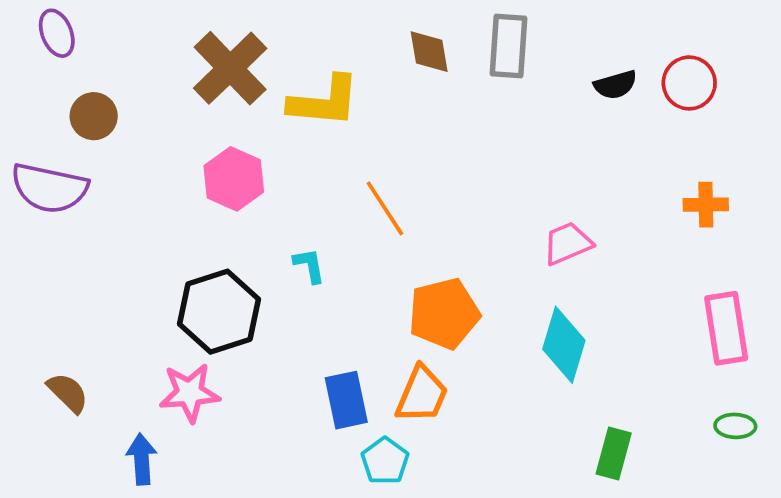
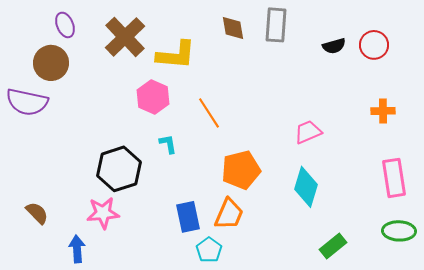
purple ellipse: (57, 33) -> (65, 25), moved
brown circle: (94, 116) -> (51, 63), size x1.4
pink hexagon: (234, 179) -> (153, 97), moved
green ellipse: (735, 426) -> (399, 231), size x1.5
green rectangle: (614, 454) -> (333, 246), turned 36

